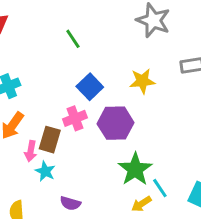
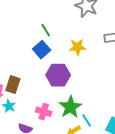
green line: (73, 39) -> (46, 30), moved
pink cross: (75, 118) -> (44, 112), moved, turned 35

